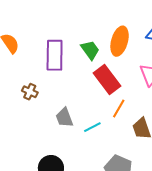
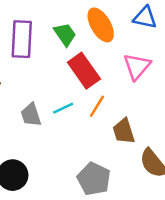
orange ellipse: (120, 41) -> (101, 25), turned -48
cyan line: (92, 127) -> (63, 108), moved

